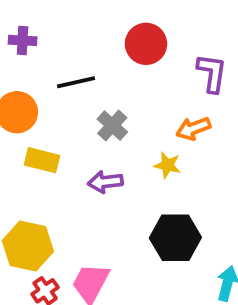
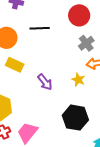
gray cross: (112, 125) -> (86, 43), moved
purple arrow: (105, 182) -> (45, 82), turned -132

